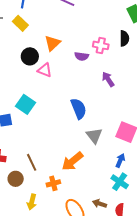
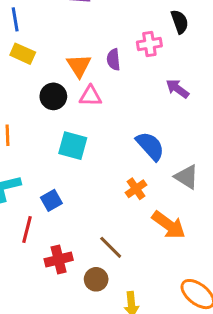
purple semicircle: (82, 56) -> (113, 60), moved, turned 96
pink triangle: (45, 70) -> (90, 96), moved
cyan square: (26, 104) -> (73, 146), moved
orange arrow: (72, 161) -> (169, 225), turned -85
orange cross: (53, 183) -> (136, 189), moved

